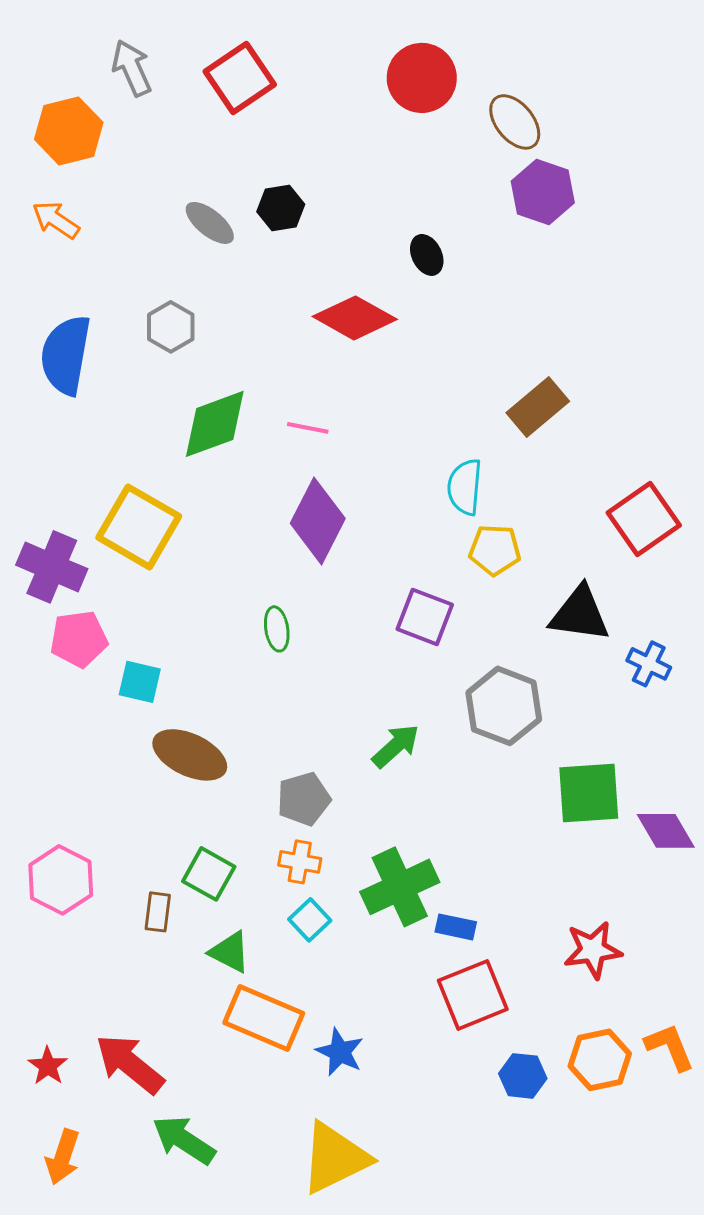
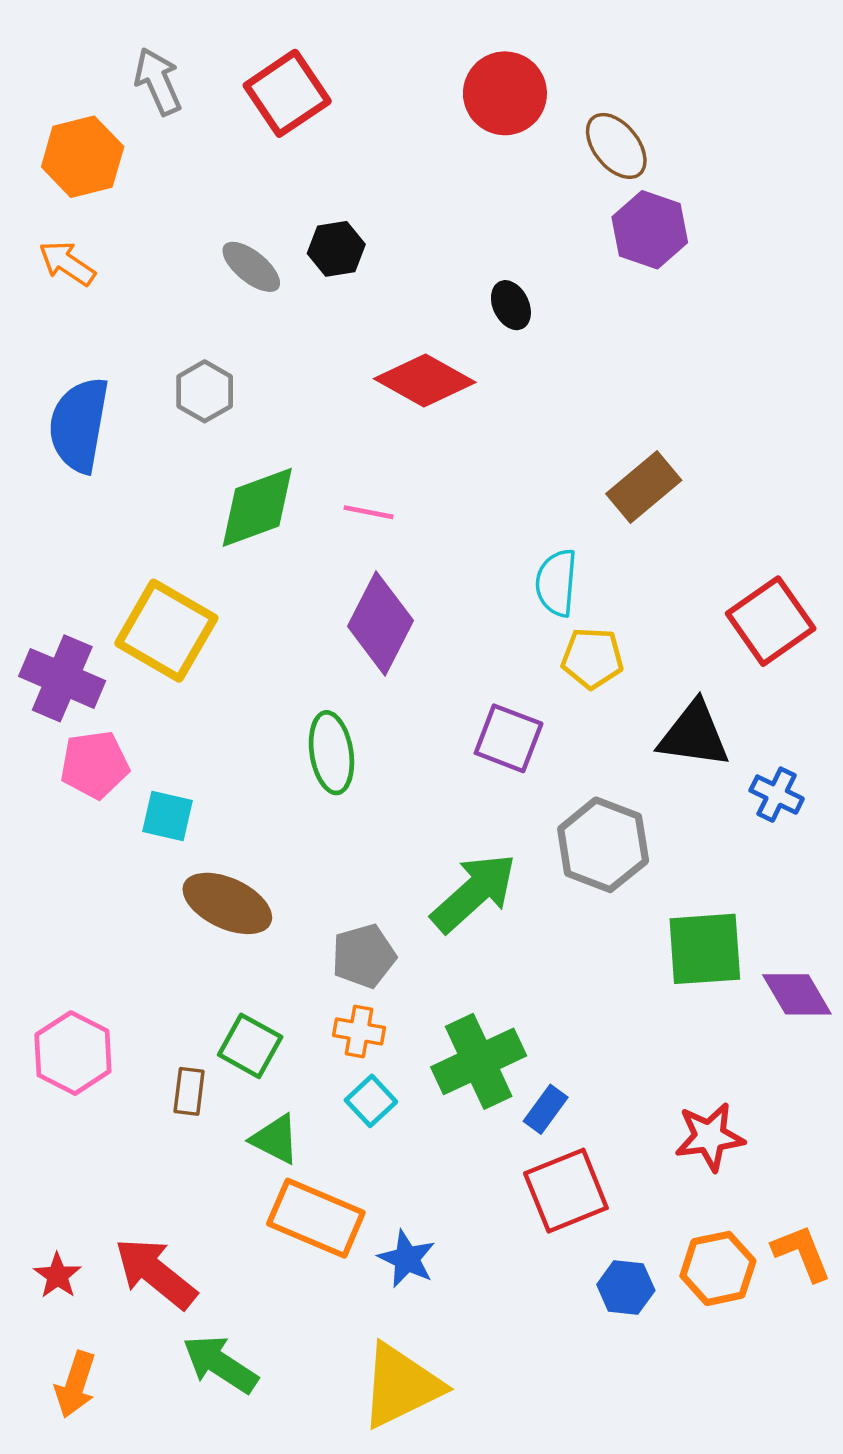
green ellipse: (277, 629) -> (331, 753), size x1.5
green arrow: (396, 746) -> (474, 893), size x1.5
blue rectangle: (456, 927) -> (546, 1109), turned -66

